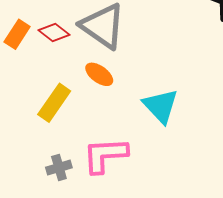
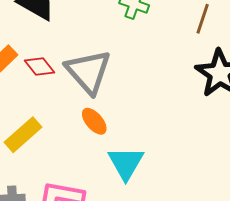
orange ellipse: (99, 74) -> (94, 121), moved

